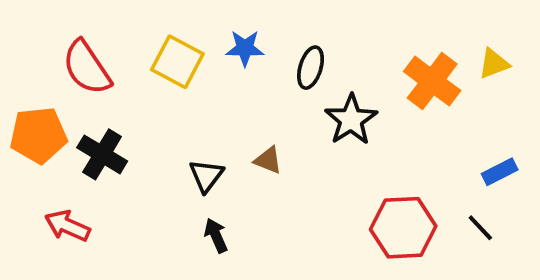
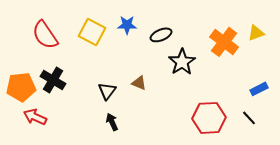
black ellipse: (311, 68) -> (161, 35), turned 50
orange pentagon: (38, 135) -> (21, 87), moved

